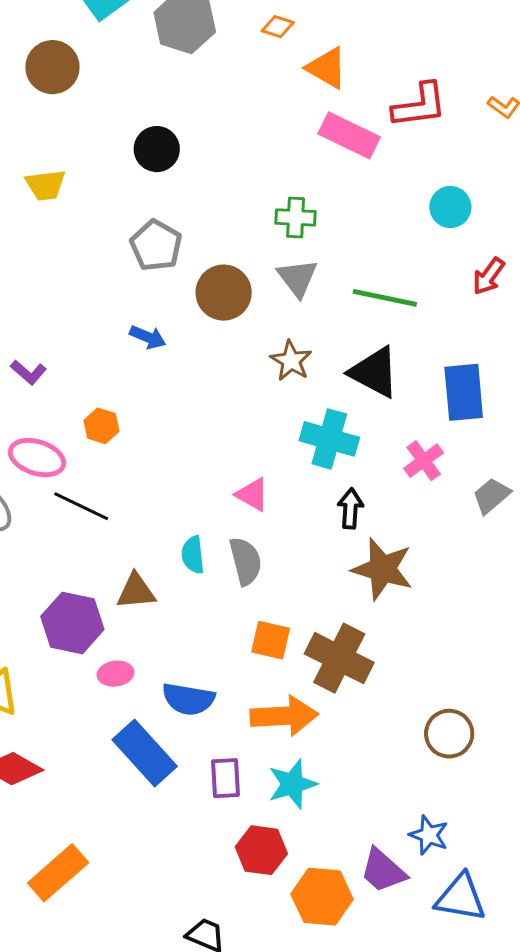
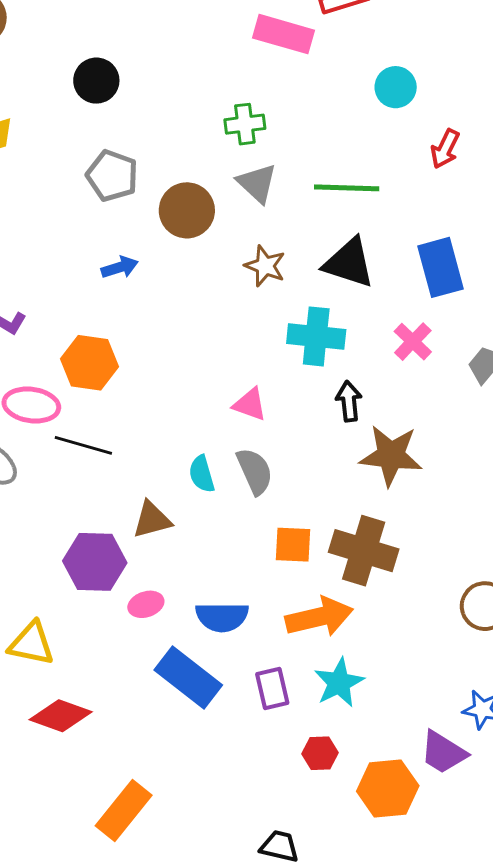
blue arrow: (148, 337) -> (120, 267), turned -30
orange hexagon: (101, 426) -> (89, 363), size x1.6
red hexagon: (261, 850) -> (320, 753), size x0.7

